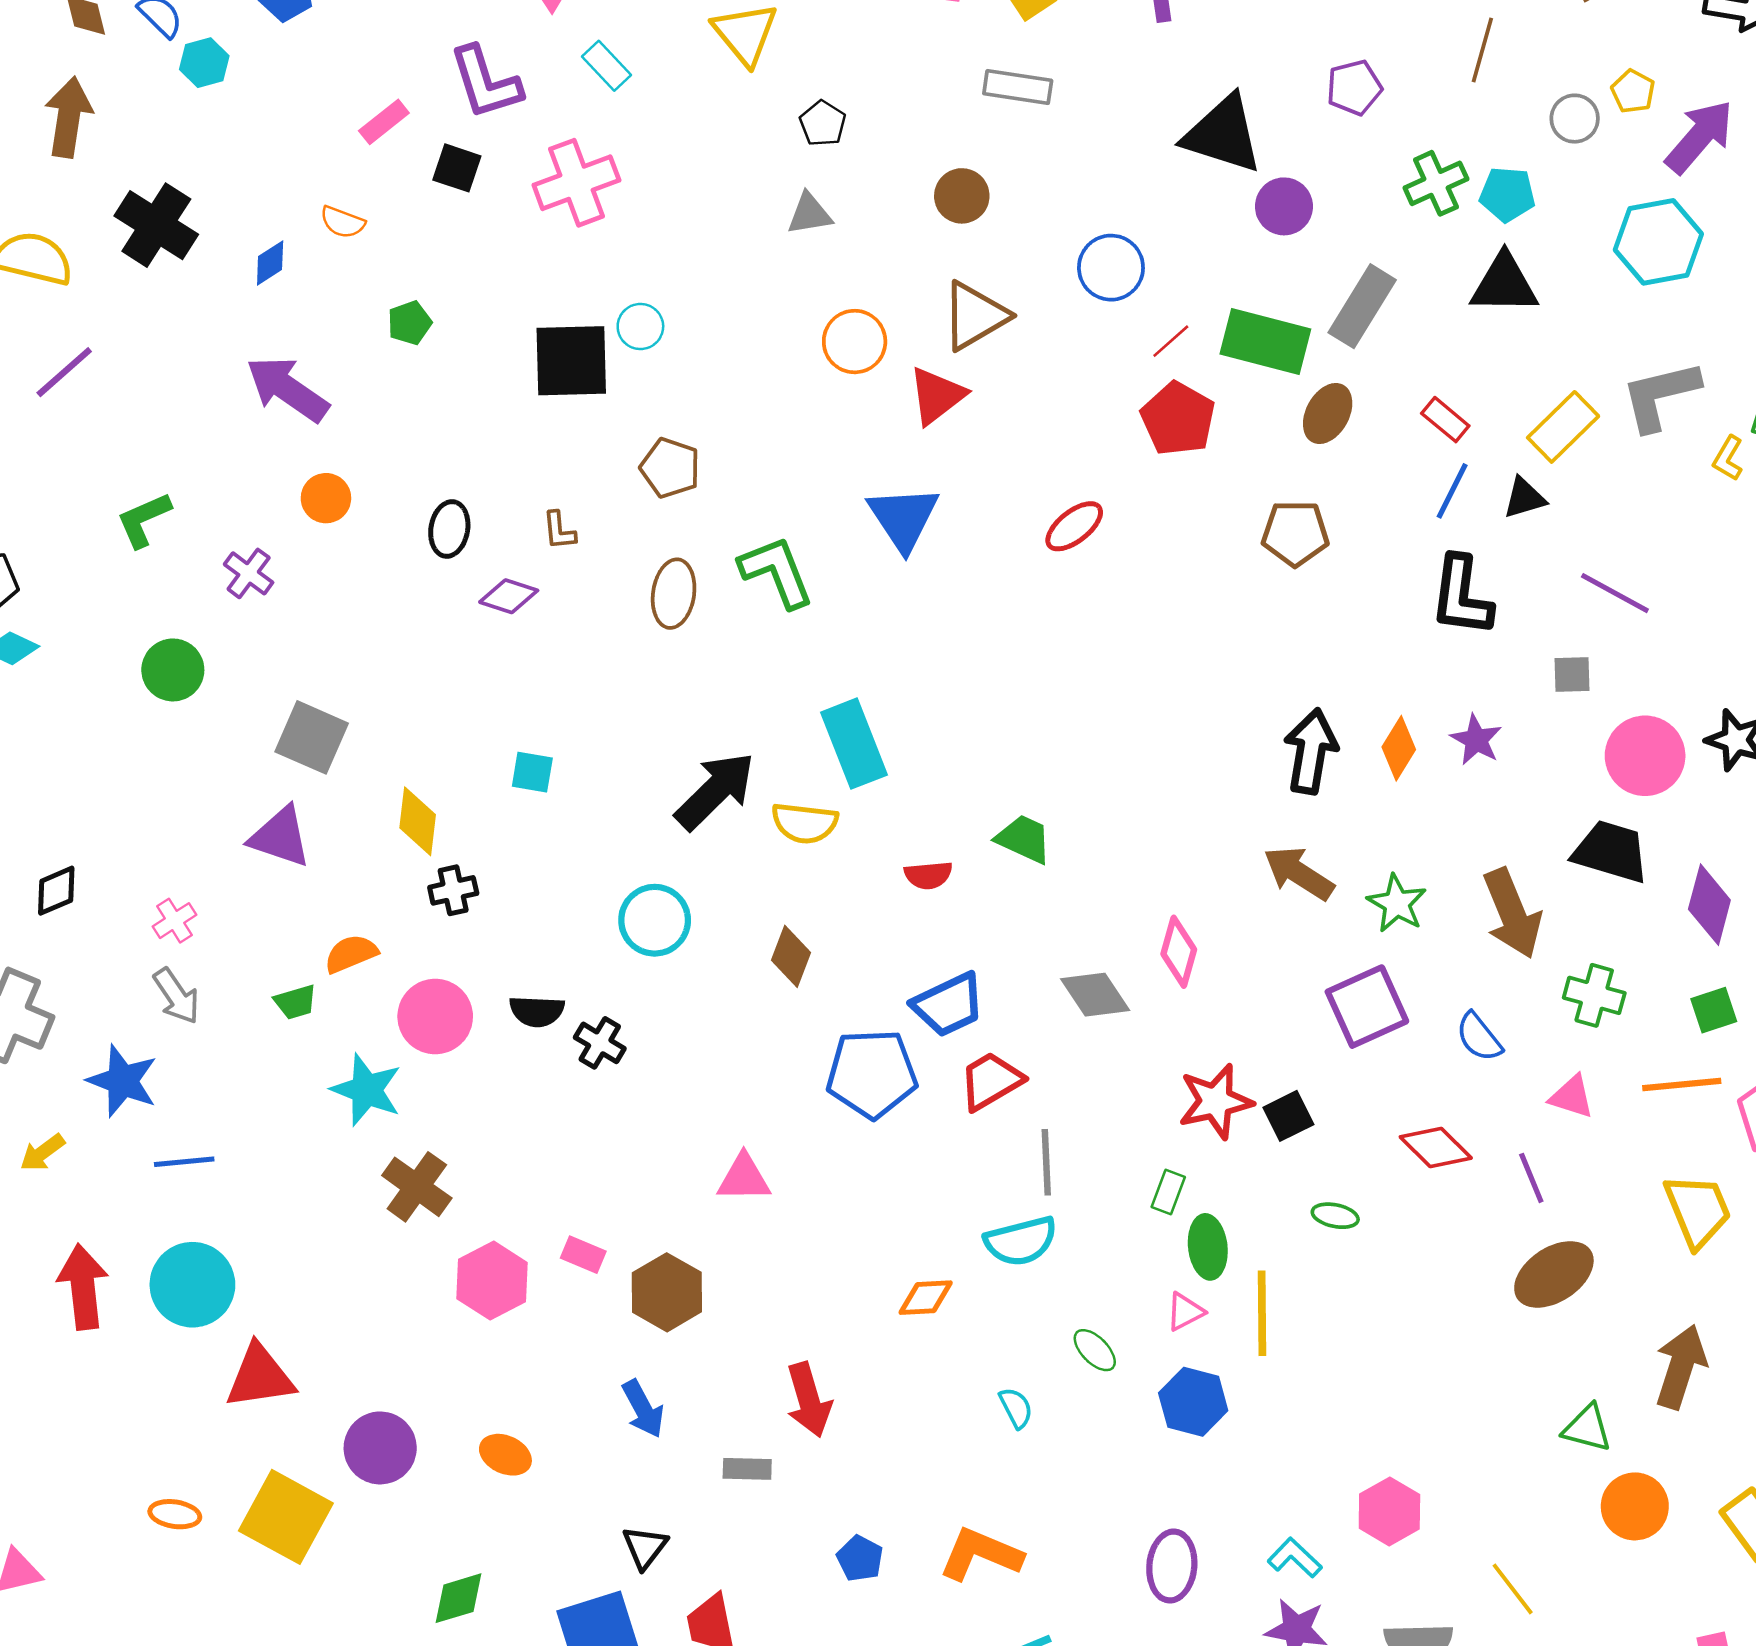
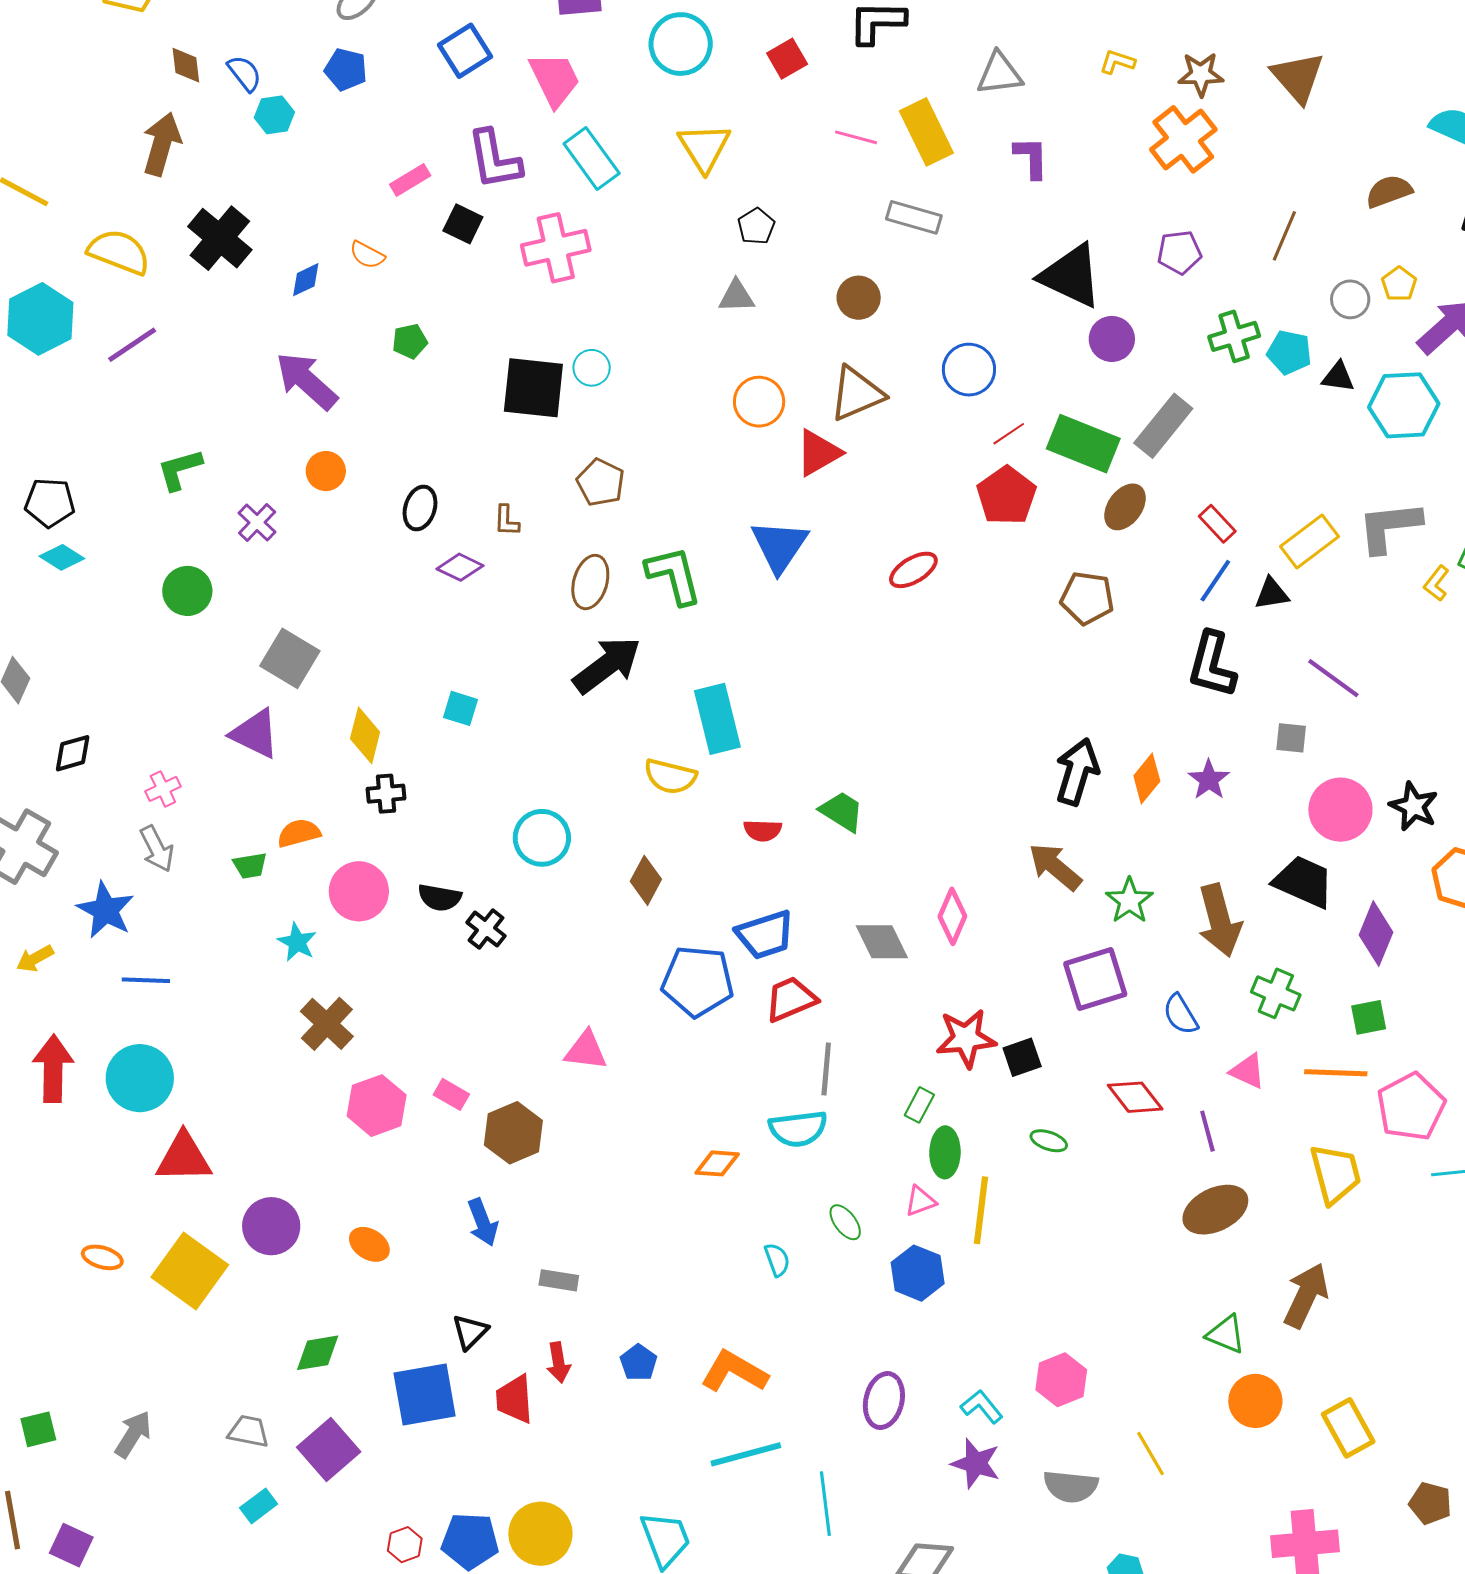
cyan rectangle: (606, 66) -> (592, 159), size x1.5
black triangle: (1504, 284) -> (1338, 377), moved, size x0.6
black arrow: (715, 791) -> (607, 665), moved
cyan star: (366, 1090) -> (297, 942), size x0.7
red arrow: (809, 1400) -> (558, 1362), moved, size x0.7

